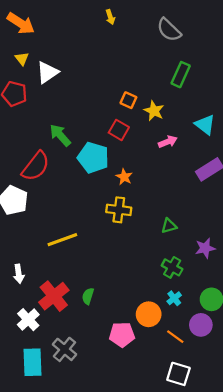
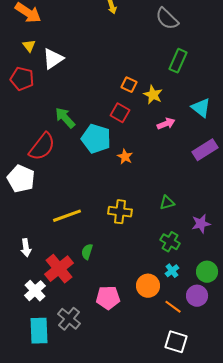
yellow cross: (119, 210) -> (120, 212), moved
green semicircle: (88, 296) -> (87, 252), moved
pink pentagon: (122, 334) -> (108, 298), moved

